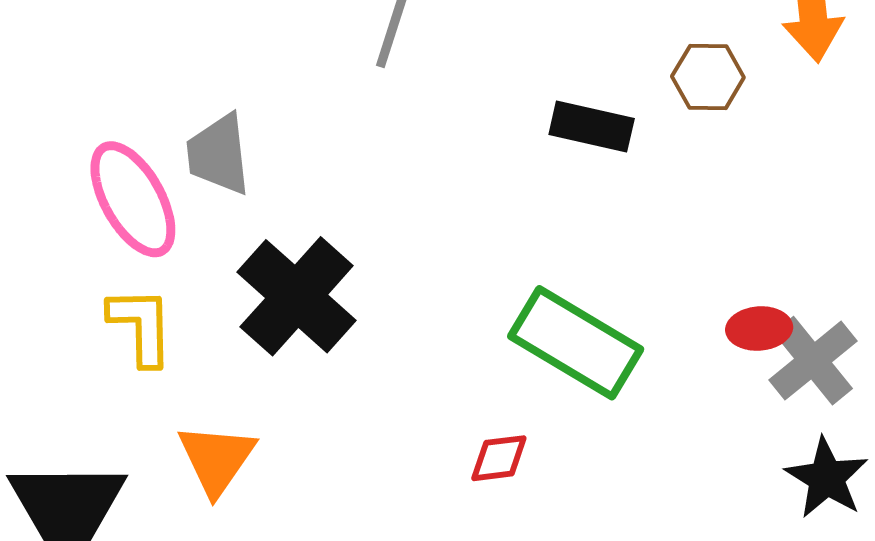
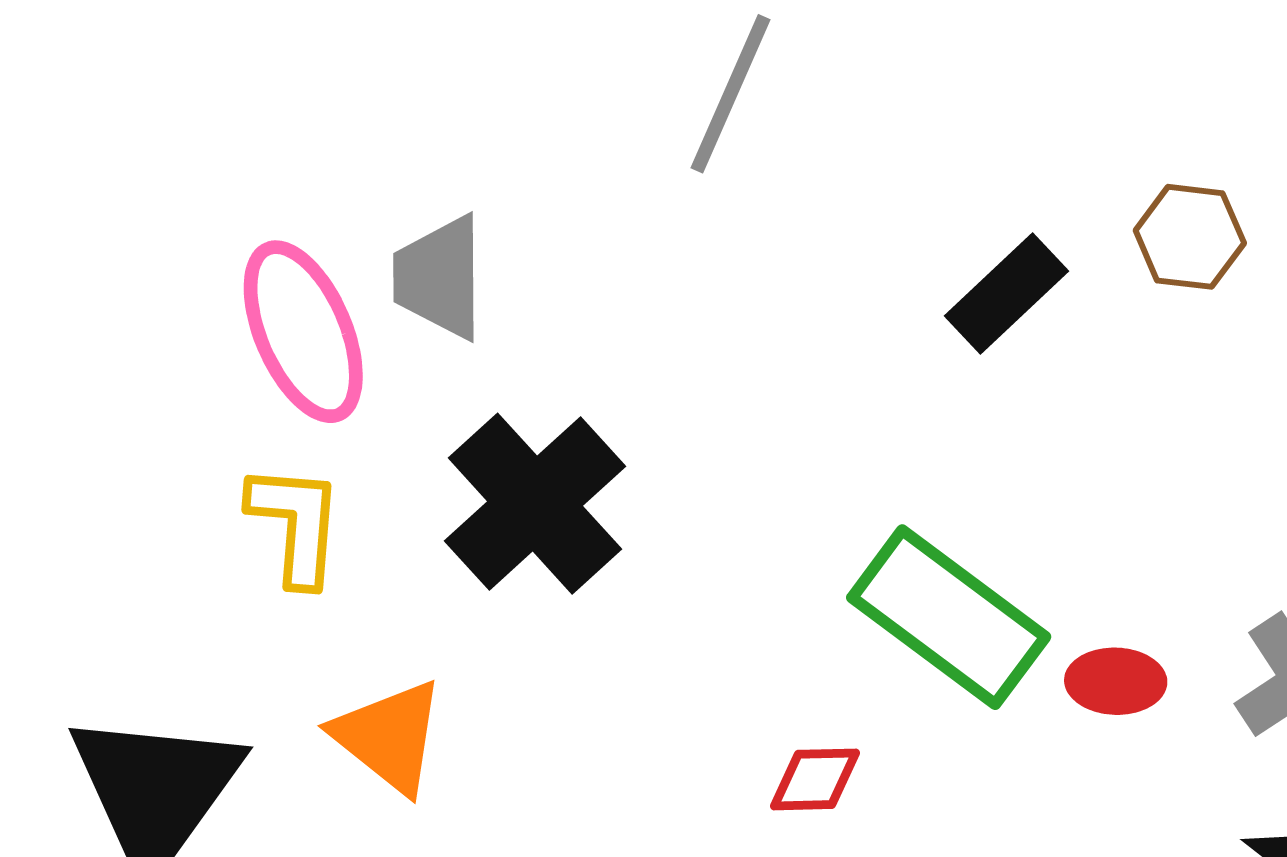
black rectangle: (592, 127) -> (1006, 293), turned -62
red ellipse: (759, 329) -> (1116, 681), moved
orange triangle: (217, 459) -> (389, 737), turned -32

